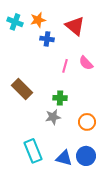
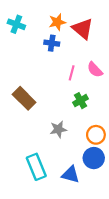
orange star: (38, 20) -> (57, 22), moved
green cross: (60, 98) -> (80, 101), moved, turned -32
blue circle: (86, 156) -> (94, 158), moved

